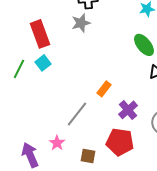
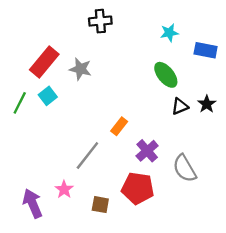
gray star: (81, 23) -> (80, 69), moved, turned 30
red rectangle: (40, 34) -> (44, 62), turned 60

